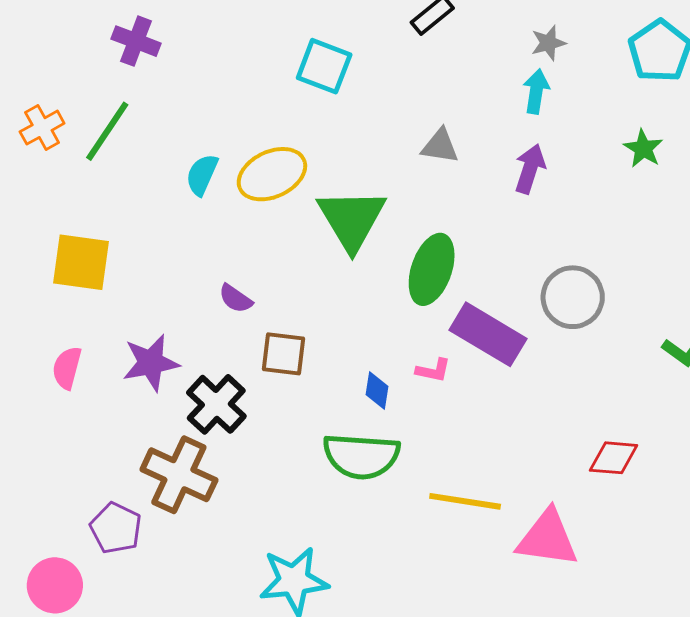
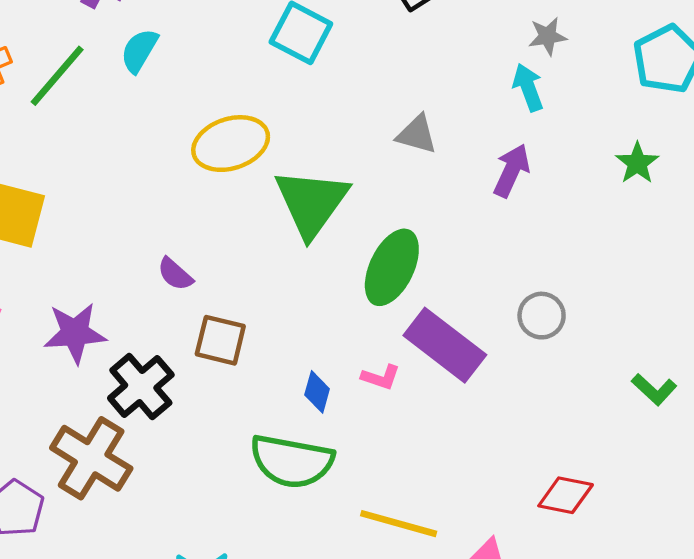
cyan arrow: (536, 91) -> (528, 87), turned -36
cyan semicircle: (202, 175) -> (139, 51), moved
gray circle: (573, 297) -> (542, 316), size x0.7

